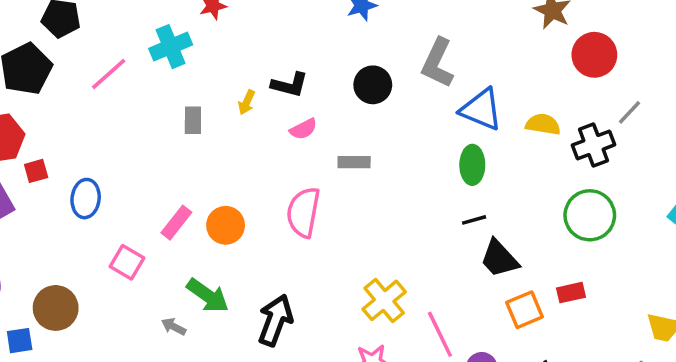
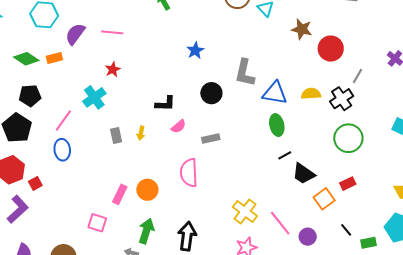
yellow arrow: (247, 102) -> (141, 133), moved
blue ellipse: (86, 199) -> (62, 150), moved
green arrow: (208, 296) -> (146, 231), turned -95

